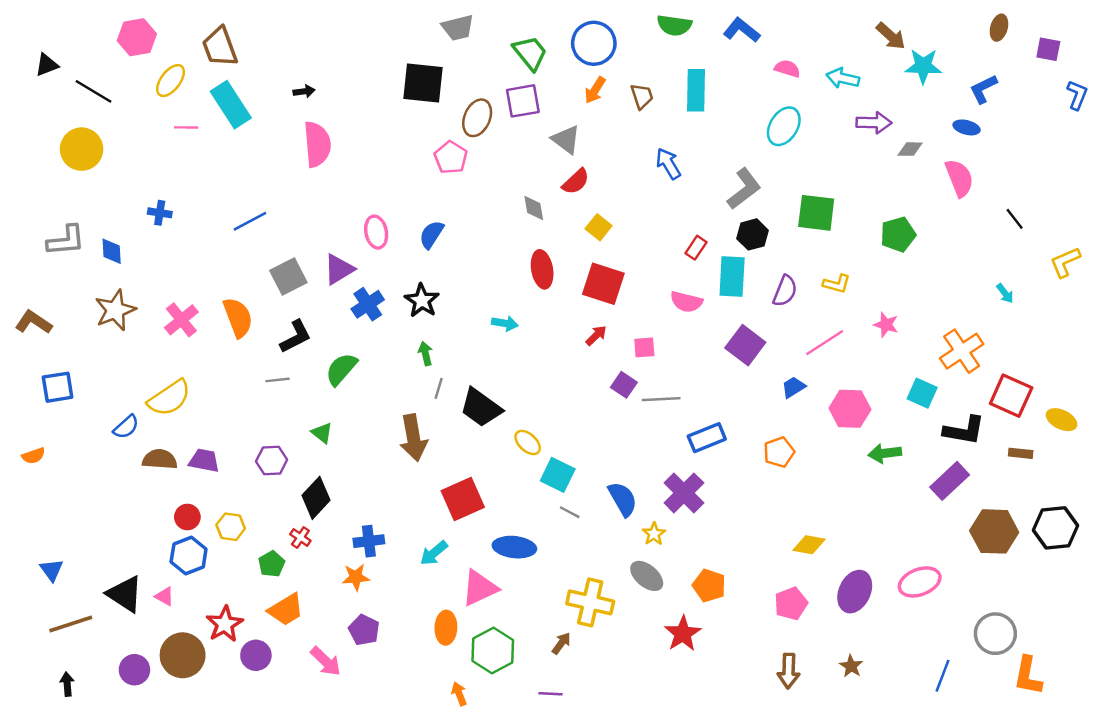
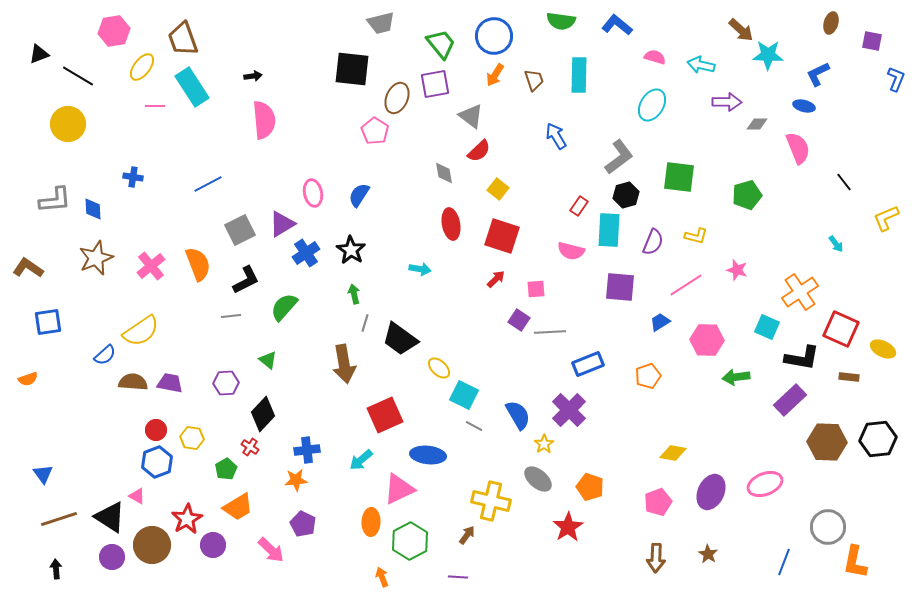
purple square: (745, 345) -> (620, 287), turned -32
black triangle: (125, 594) -> (110, 517), moved

